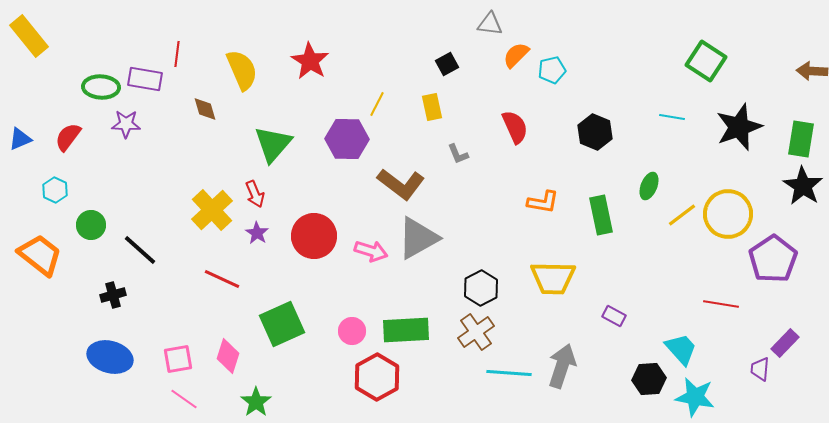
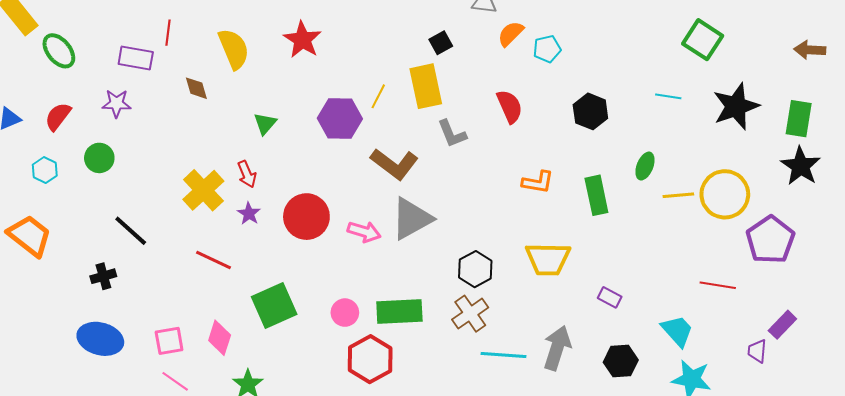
green ellipse: (101, 87) -> (59, 51), moved, turned 48
yellow line: (377, 104) -> (378, 96), moved
yellow rectangle: (432, 107) -> (426, 86), size x1.6
green triangle: (273, 144) -> (265, 124), size x0.6
gray L-shape: (458, 154) -> (452, 134), size x1.4
yellow line: (682, 215) -> (678, 195), turned 32
green circle: (91, 225) -> (99, 158), moved
black hexagon: (649, 379) -> (621, 361), moved

